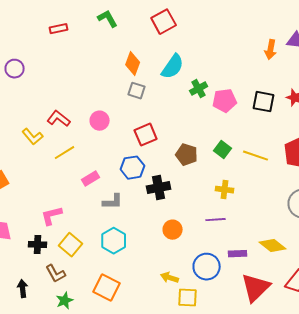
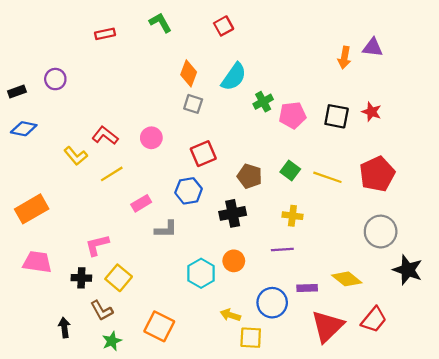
red square: (164, 22) -> (224, 26), size x0.7
black cross: (159, 188) -> (233, 213), moved
cyan hexagon: (114, 241) -> (201, 273), moved

